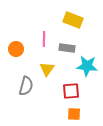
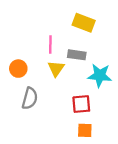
orange circle: (16, 49) -> (18, 69), moved
yellow triangle: (47, 69) -> (56, 69), moved

